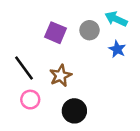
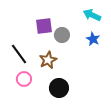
gray circle: (90, 30) -> (62, 35), moved
purple square: (55, 33) -> (44, 26), turned -30

